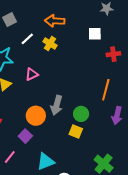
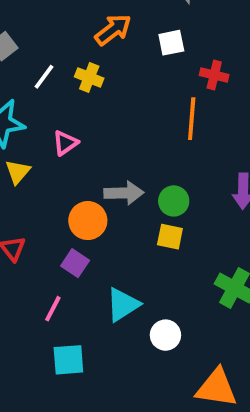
orange arrow: (55, 21) -> (113, 30), moved, turned 150
red cross: (113, 54) -> (214, 75), turned 32
orange line: (106, 90) -> (192, 119), moved
gray arrow: (57, 105) -> (124, 193), turned -96

